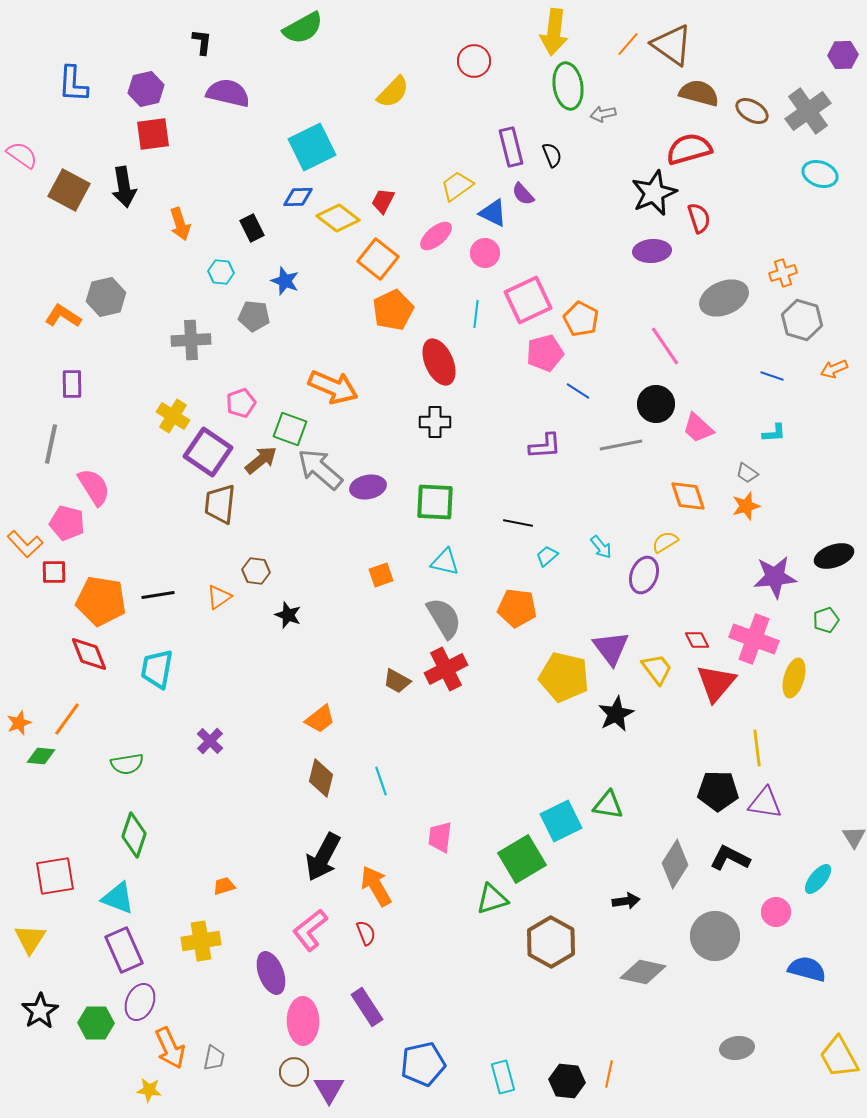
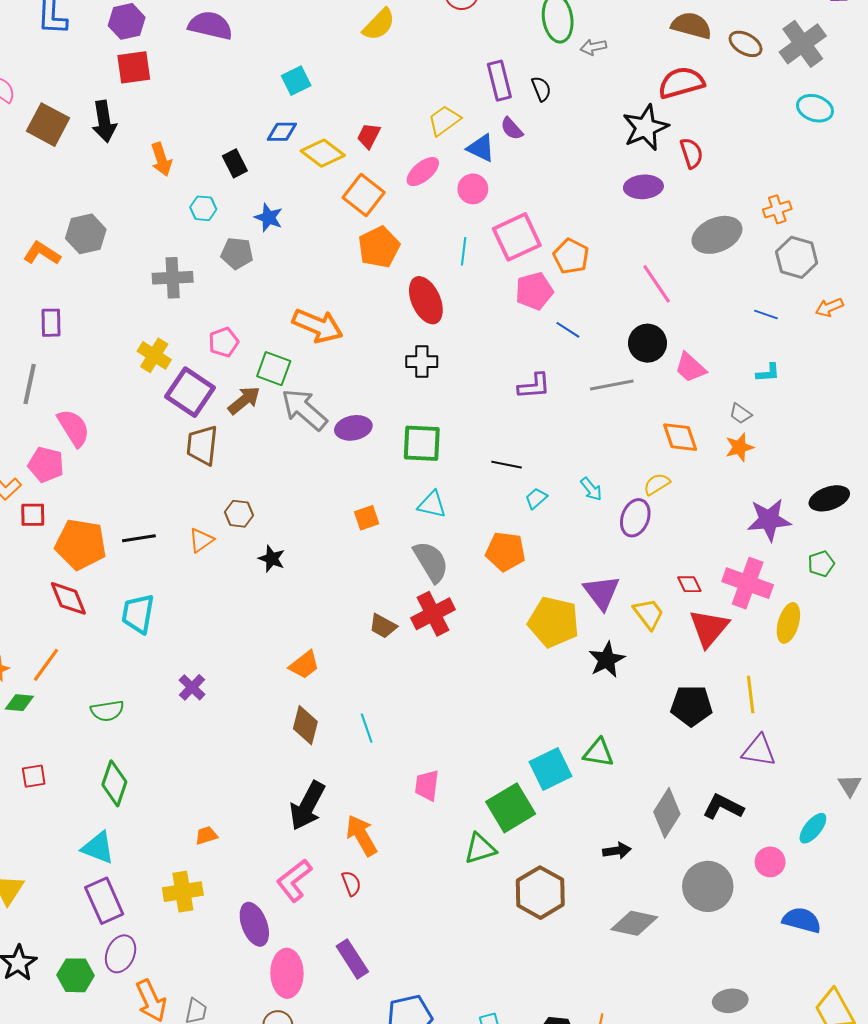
cyan square: (312, 147) -> (296, 81), size x0.6
black pentagon: (718, 791) -> (691, 706), moved
red square: (55, 876) -> (34, 776), moved, size x0.6

